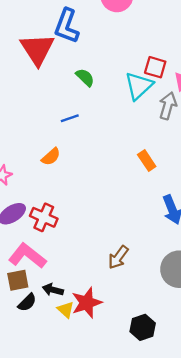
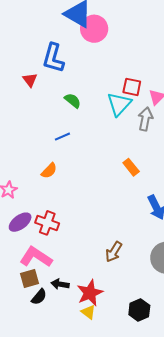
red triangle: (37, 49) -> (30, 80), size x0.5
yellow triangle: (66, 310) -> (88, 312), moved

